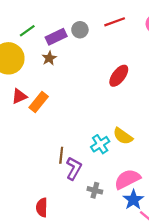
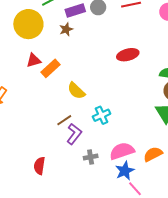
red ellipse: (119, 76) -> (128, 55), turned 30
yellow semicircle: (123, 136) -> (76, 91), moved
brown line: (61, 155) -> (64, 120), turned 42
gray cross: (95, 190) -> (91, 157), turned -32

